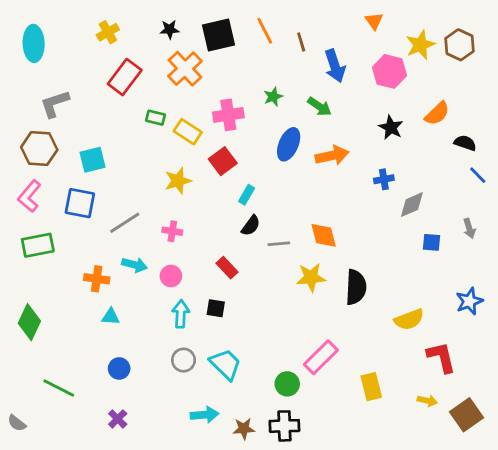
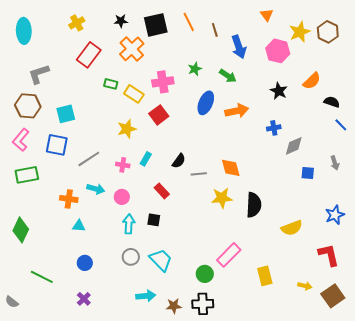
cyan rectangle: (247, 195) -> (146, 159), moved
red L-shape: (441, 357) -> (329, 255), moved

